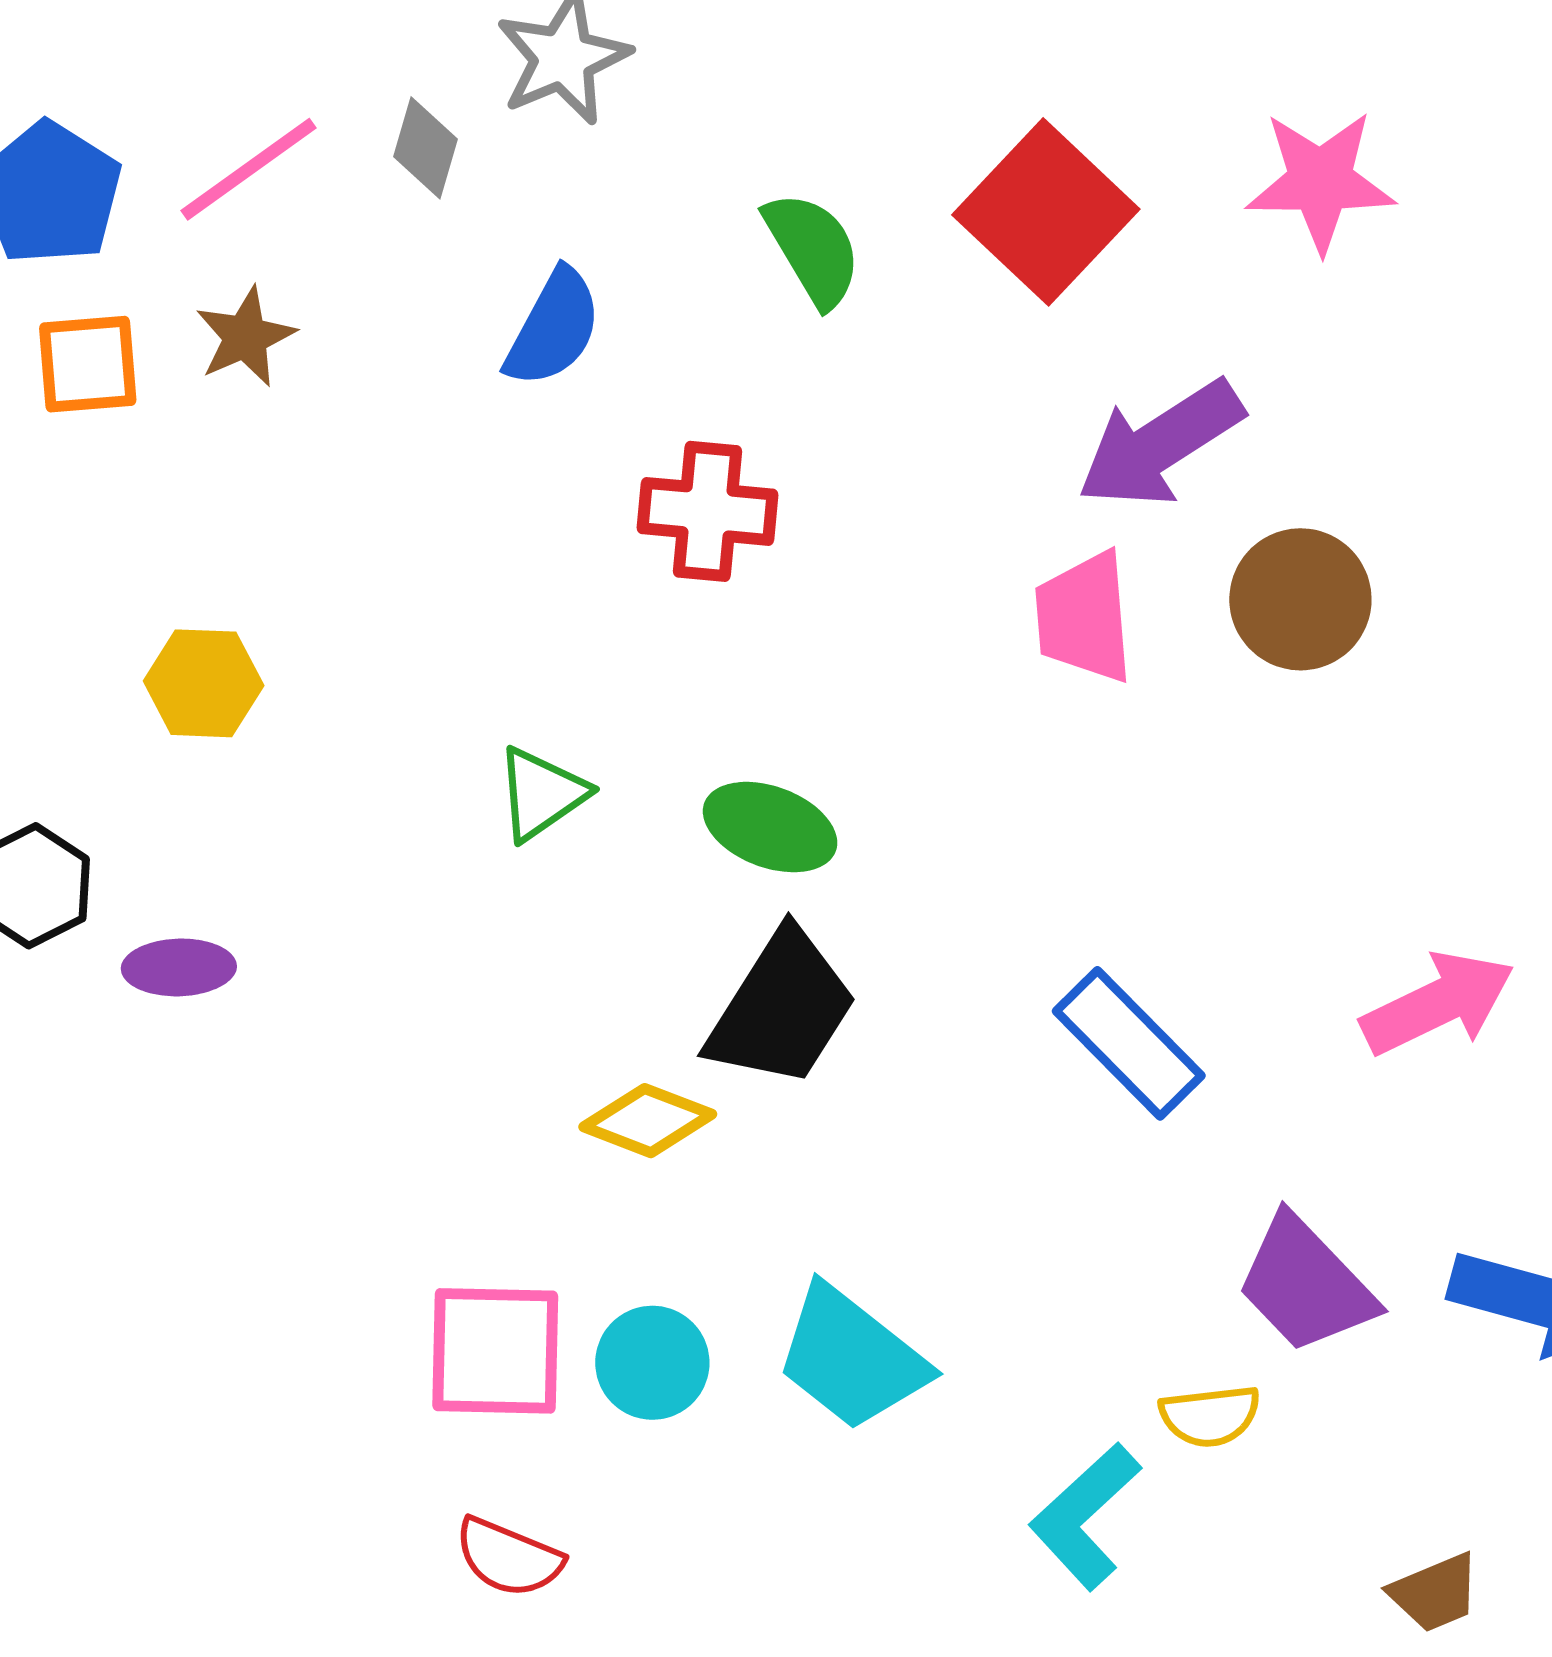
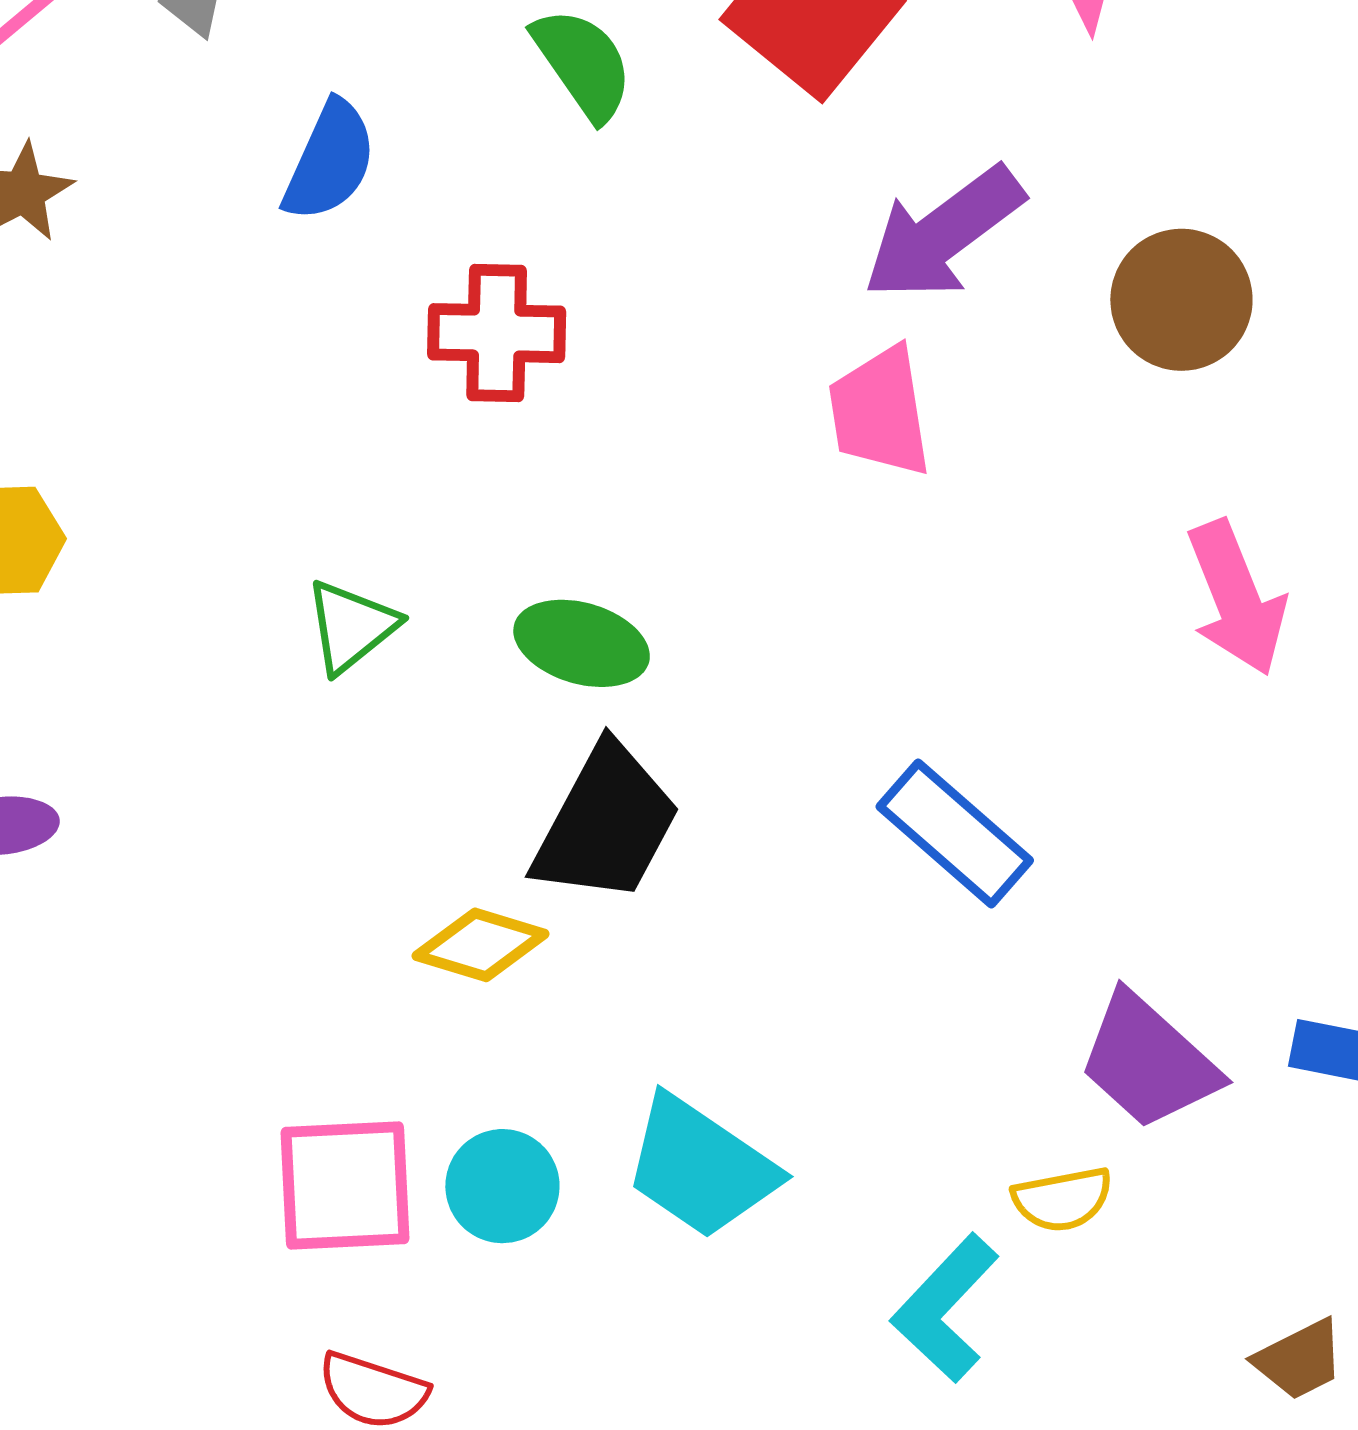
brown circle: (1300, 599) -> (1181, 300), moved
pink arrow: (1438, 1003) -> (1236, 598), moved, turned 98

